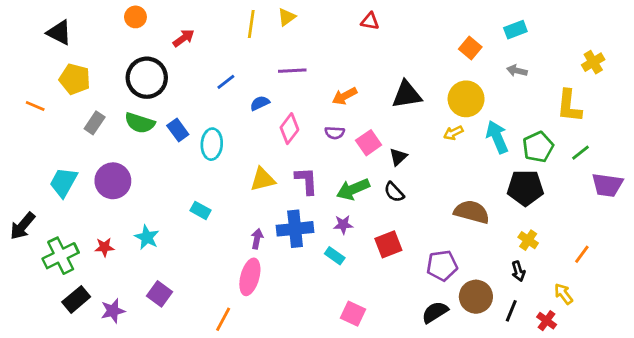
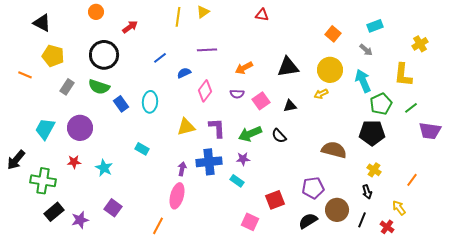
cyan rectangle: (515, 30) -> (375, 26), moved
gray arrow: (517, 71) -> (366, 50), turned -152
blue rectangle: (178, 130) -> (121, 104), moved
cyan arrow: (497, 137) -> (363, 81), moved
black triangle: (398, 157) -> (290, 106), moved, turned 32
red square: (388, 244) -> (275, 200), moved
red star: (104, 247) -> (74, 162), moved
green cross: (61, 256) -> (43, 181), turned 35

